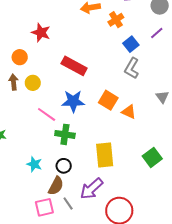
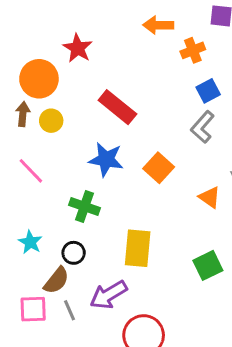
orange circle: (20, 57) -> (39, 79), size x1.6
orange triangle: (129, 112) -> (210, 197), moved
pink line: (47, 114) -> (31, 171), moved

